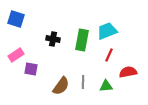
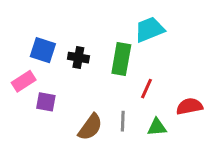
blue square: (16, 19) -> (43, 50), moved
cyan trapezoid: (107, 31) -> (149, 29), moved
red line: (109, 55) -> (147, 89), moved

